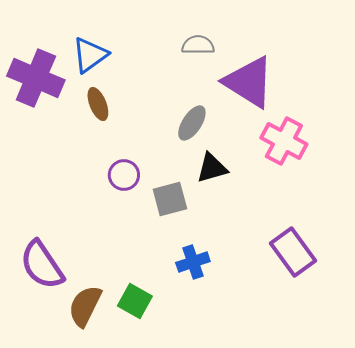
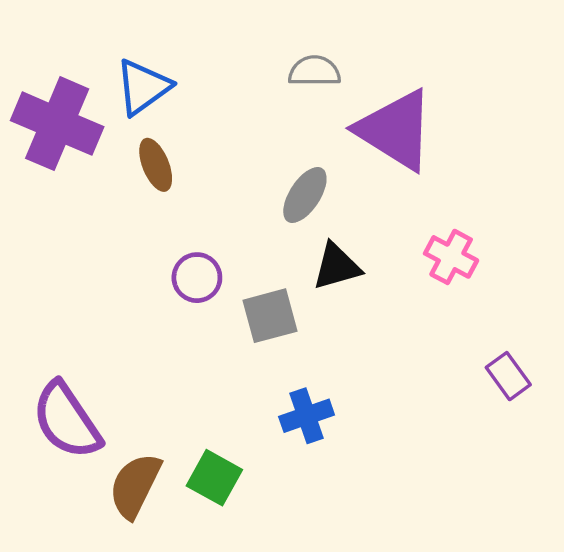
pink cross: (284, 141) -> (451, 257), moved, size x0.7
purple rectangle: (293, 252) -> (508, 376), moved, size x0.6

